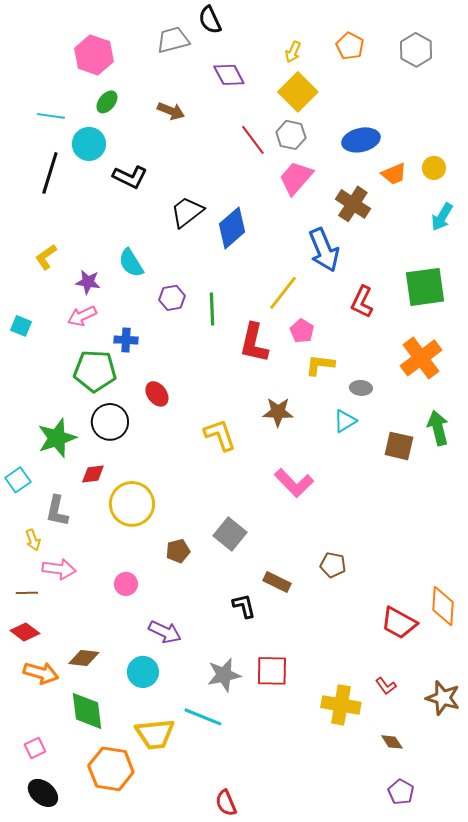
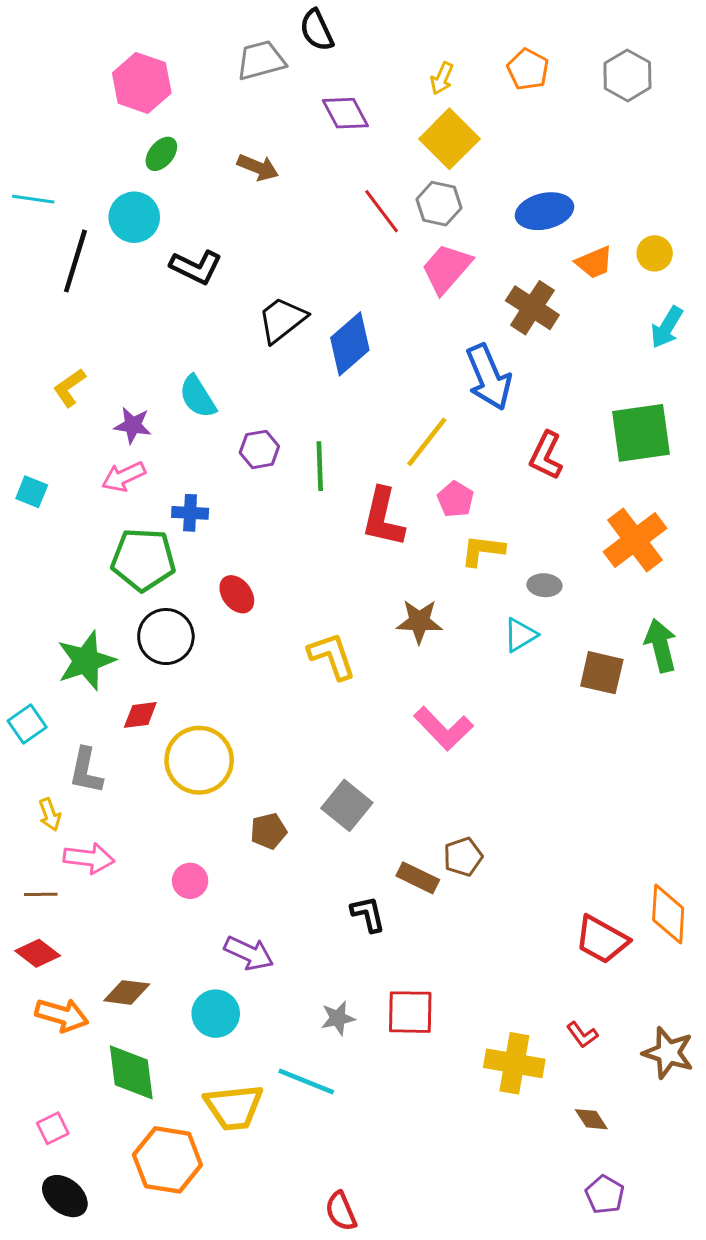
cyan line: (51, 116) -> (33, 199), moved
brown pentagon: (333, 565) -> (463, 857), moved, turned -30
gray star: (224, 675) -> (338, 1018), size x0.7

